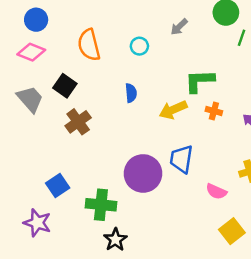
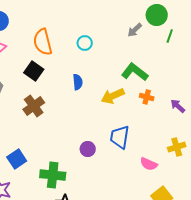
gray arrow: (179, 27) -> (135, 30), moved
green L-shape: (199, 81) -> (135, 72), turned 40
black square: (65, 86) -> (34, 71), moved
purple circle: (143, 173) -> (88, 149), size x0.5

